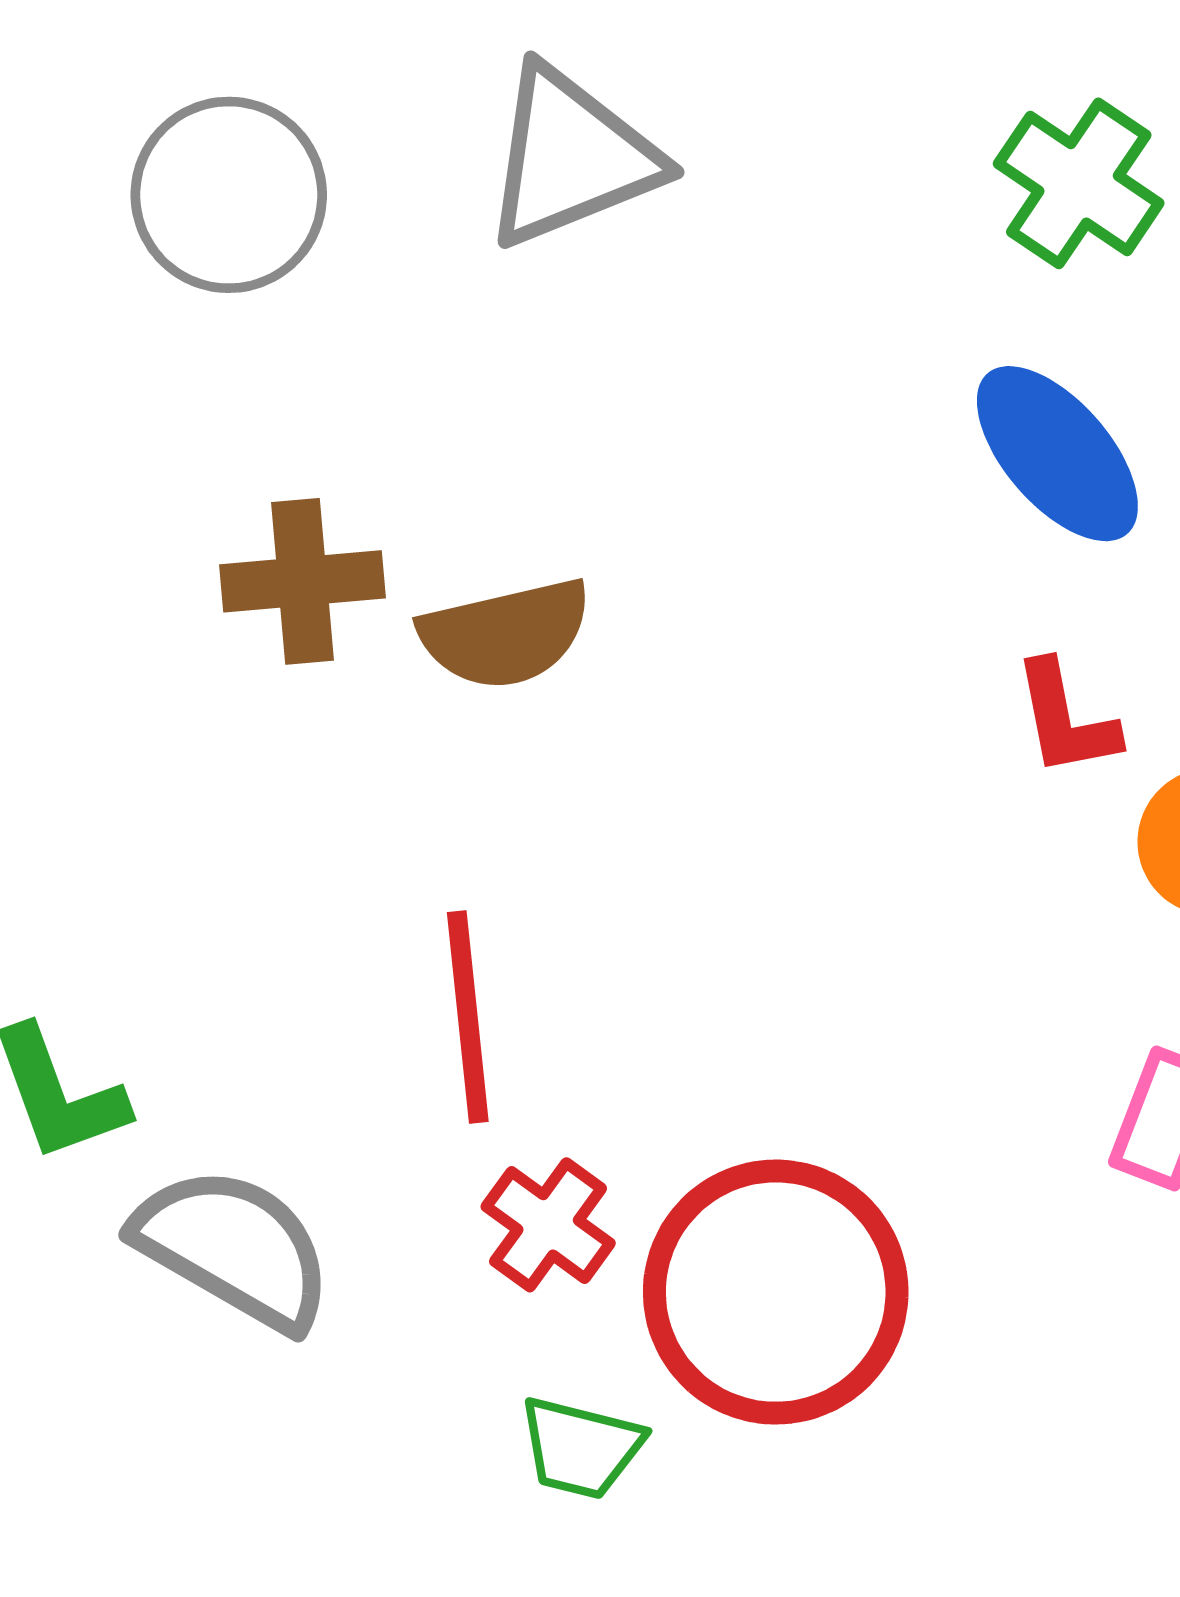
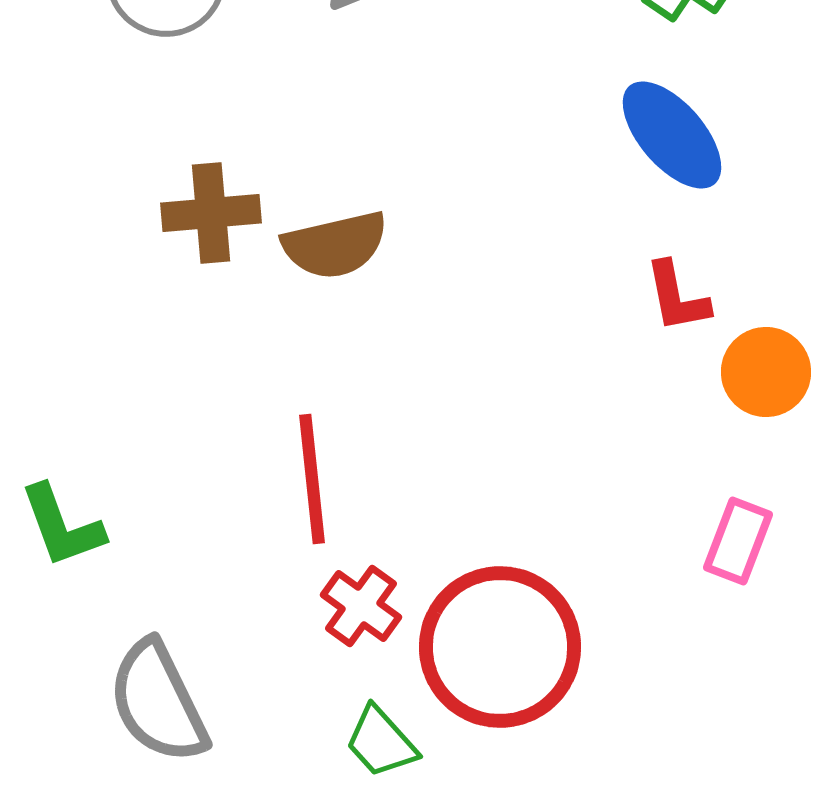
gray semicircle: (234, 1248) -> (158, 702), moved, turned -146
green trapezoid: (581, 1448) -> (381, 742), turned 34

